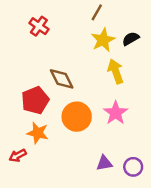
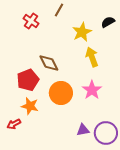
brown line: (97, 12) -> (59, 10), moved
black semicircle: (131, 39) -> (108, 22), moved
purple circle: (133, 167) -> (106, 133), size x1.5

